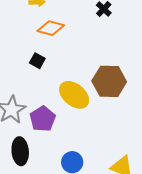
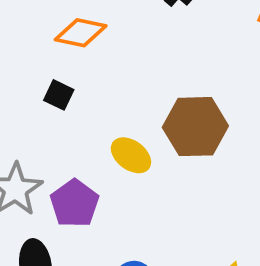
yellow ellipse: (74, 95) -> (131, 155), size x0.7

